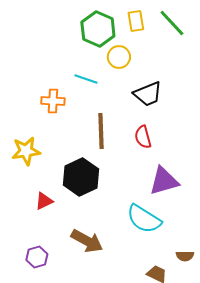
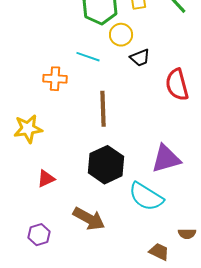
black trapezoid: (148, 94) -> (140, 58), moved, size x0.7
red semicircle: (143, 137) -> (177, 85), moved, size x1.4
black hexagon: (81, 177) -> (106, 165), moved

